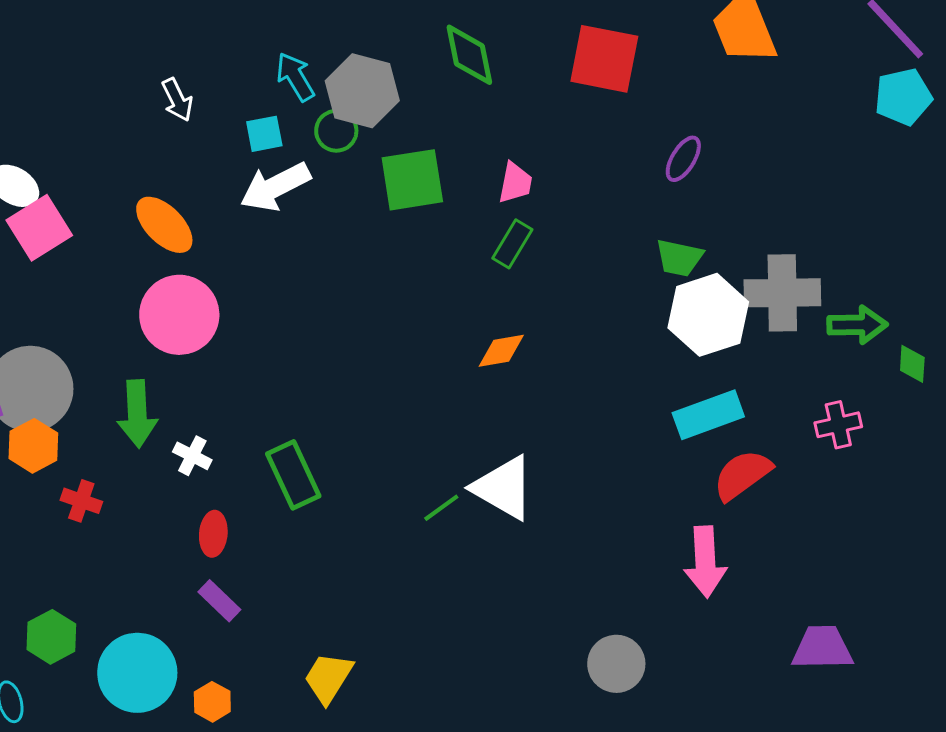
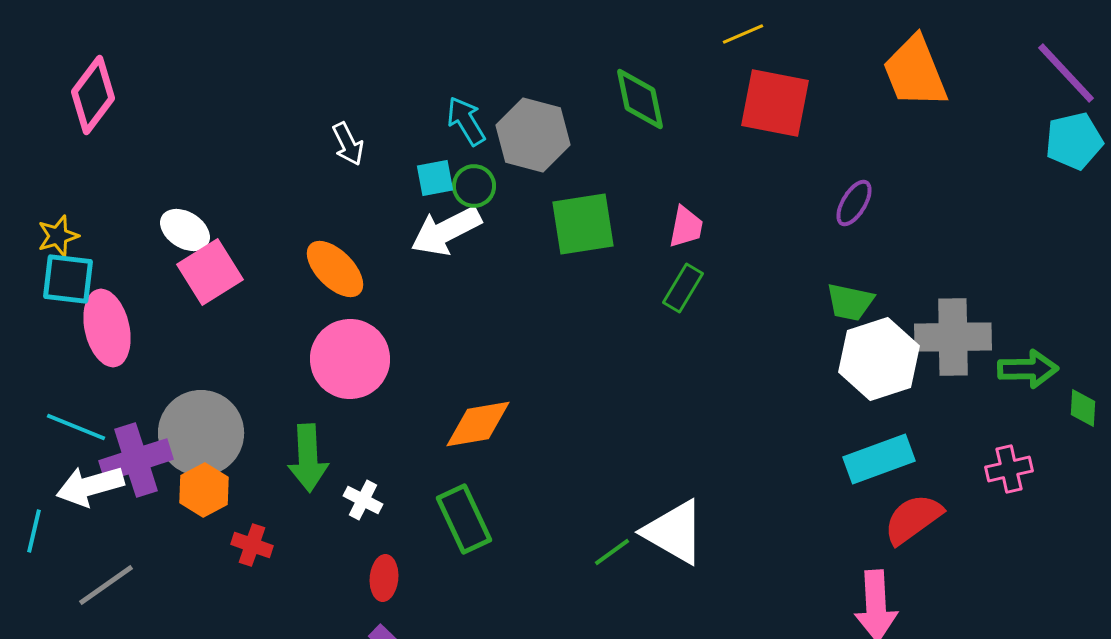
green circle: (336, 131) -> (474, 186), moved
orange diamond: (501, 351) -> (478, 424), moved, size x1.4

